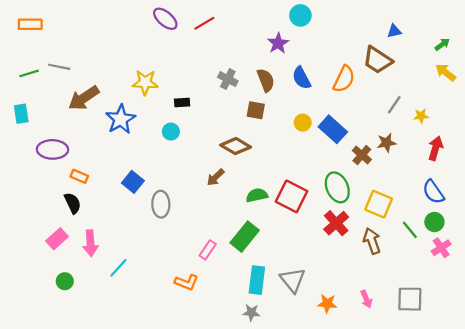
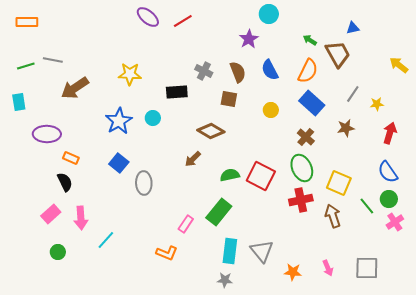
green arrow: (442, 44) -> (310, 40), moved, turned -112
brown trapezoid: (377, 60) -> (338, 54), turned -152
black rectangle: (182, 103) -> (177, 92), moved, size x1.5
blue star: (121, 119) -> (119, 121), moved
blue rectangle: (333, 129) -> (312, 103), moved
brown cross: (362, 155) -> (306, 137), moved
red cross: (336, 223) -> (301, 200), turned 30

